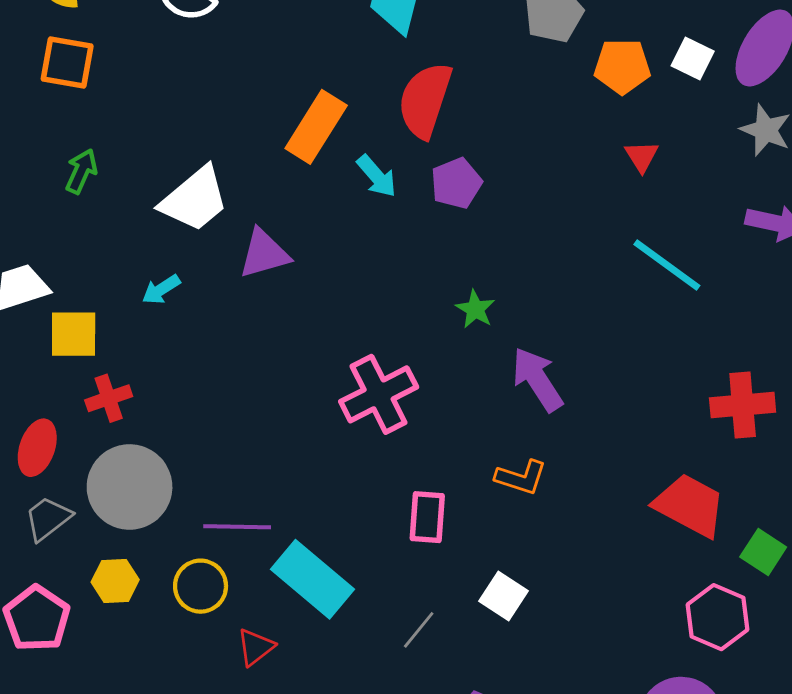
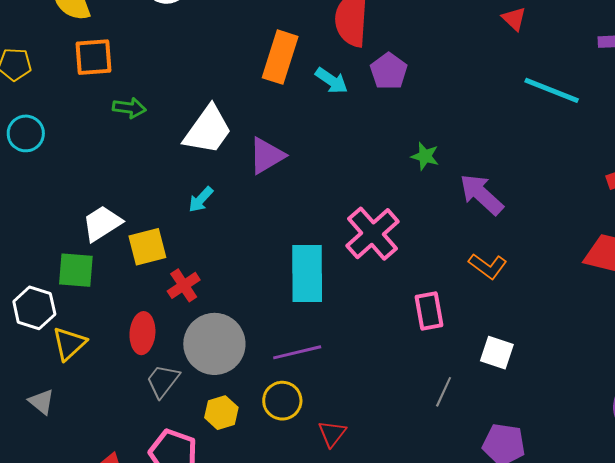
green arrow: (81, 171) -> (129, 108), moved, turned 88
orange L-shape: (521, 477) -> (488, 266), turned 33
cyan rectangle: (313, 579) -> (307, 273), moved, turned 64

